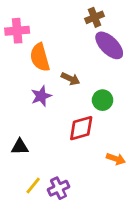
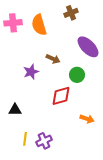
purple ellipse: (109, 45) -> (88, 47), moved
orange semicircle: (40, 57) -> (39, 25), moved
yellow line: (33, 186) -> (25, 139), turned -32

